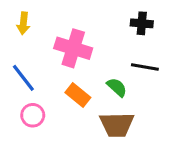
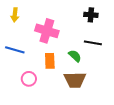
blue line: (23, 78) -> (15, 50), turned -36
orange rectangle: (78, 95) -> (50, 61), turned 49
pink circle: (33, 115) -> (29, 79), moved

